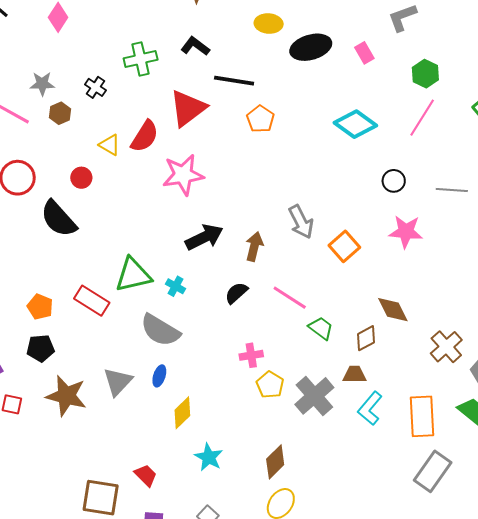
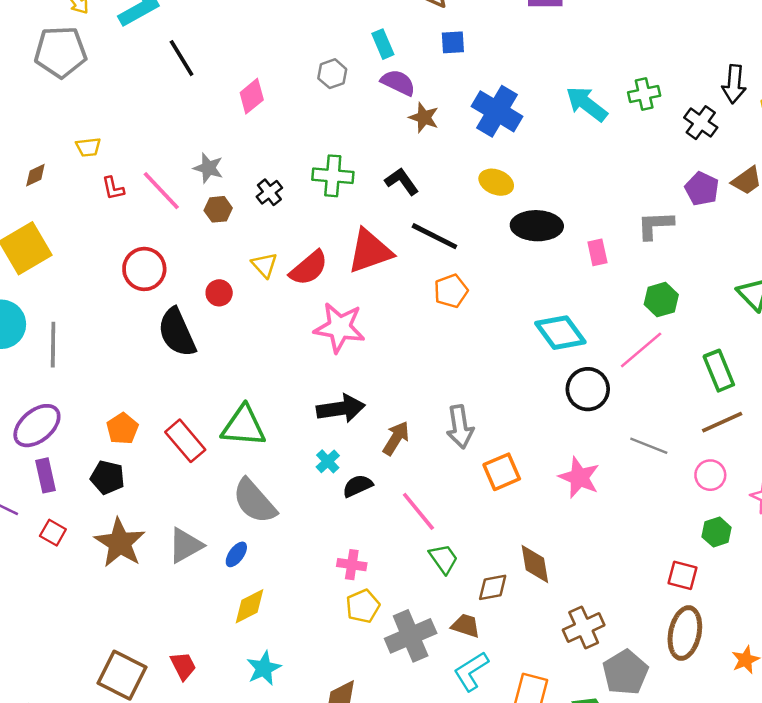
black circle: (394, 181) -> (588, 389), moved, size x1.5
cyan cross: (176, 286) -> (328, 461), moved

